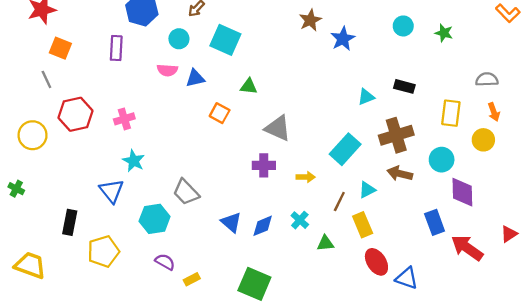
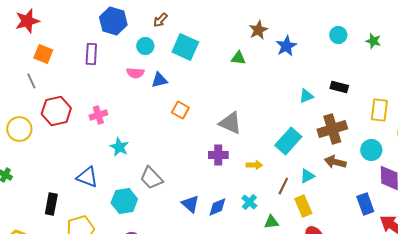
green triangle: (249, 86) -> (238, 58), moved
cyan star: (134, 161) -> (119, 147), moved
blue triangle: (112, 191) -> (87, 177), turned -30

